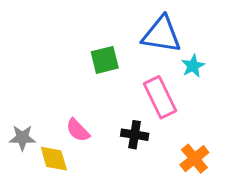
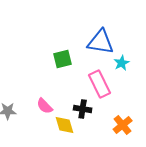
yellow diamond: (54, 159) -> (65, 125), moved

